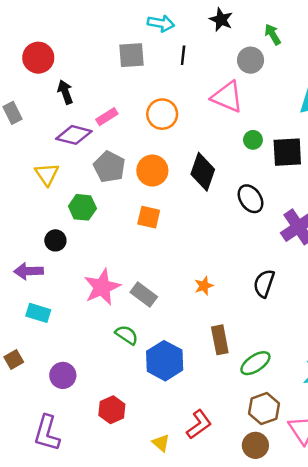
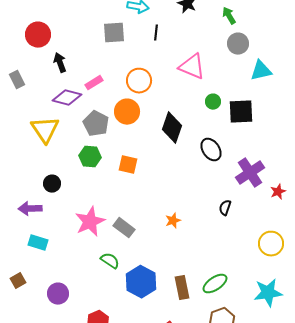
gray circle: (251, 60) -> (238, 44), moved
orange circle: (152, 171) -> (127, 112), moved
yellow triangle: (47, 174) -> (45, 130), size x1.4
green hexagon: (82, 207) -> (90, 157), moved
black semicircle: (264, 283) -> (225, 208), moved, size x0.7
brown rectangle: (220, 340) -> (182, 288), moved

